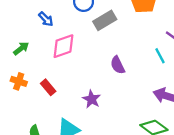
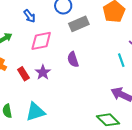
purple semicircle: (118, 65) -> (73, 59), moved
purple star: (92, 99) -> (43, 72), moved

